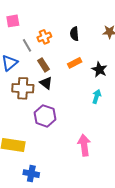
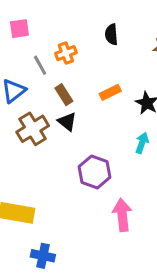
black semicircle: (74, 34) -> (111, 34), moved
brown cross: (23, 88) -> (33, 129), turned -35
purple hexagon: (45, 116) -> (95, 172), moved

